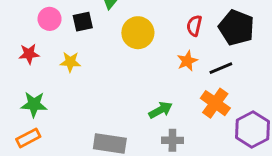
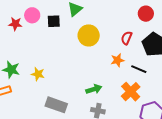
red star: (29, 54) -> (15, 24), moved
yellow star: (70, 62) -> (38, 74), moved
black line: (221, 68) -> (139, 69), turned 35

